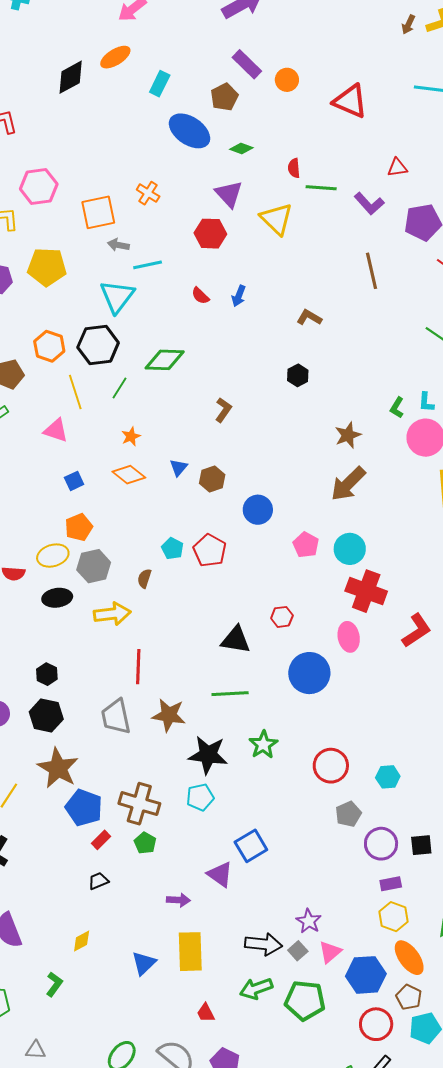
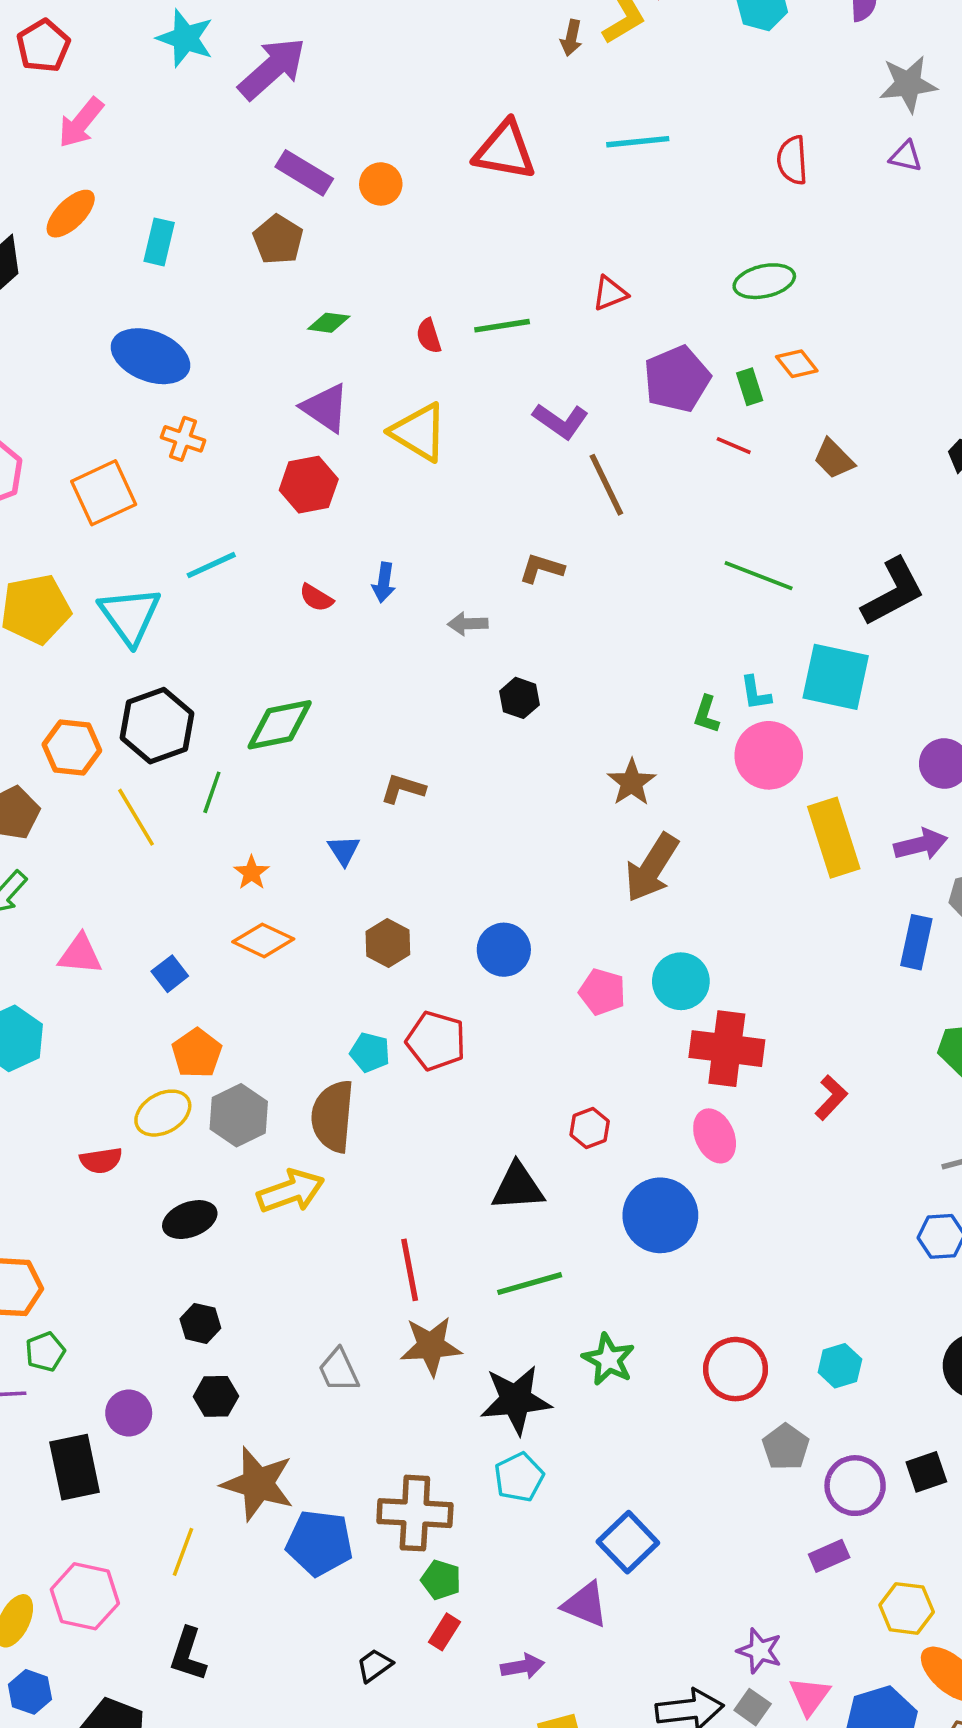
red triangle: (350, 101) -> (505, 150), moved
blue ellipse: (190, 131) -> (150, 356), moved
green line: (321, 188) -> (502, 326), moved
purple L-shape: (369, 204) -> (561, 421), moved
gray arrow: (118, 245) -> (468, 624), moved
cyan triangle: (117, 296) -> (130, 616), moved
brown L-shape: (309, 317) -> (542, 568), moved
brown L-shape: (223, 410) -> (403, 789), turned -95
pink triangle: (56, 430) -> (80, 954), moved
blue triangle: (179, 467) -> (344, 850), moved
brown hexagon: (212, 479) -> (388, 943), moved
brown semicircle: (144, 578) -> (333, 1116), size x2.0
black ellipse: (57, 598) -> (190, 1220), moved
red L-shape: (417, 631) -> (831, 1098), size x0.7
red line: (138, 667) -> (410, 1270), moved
black hexagon: (46, 716) -> (216, 1396), size x0.7
gray trapezoid: (116, 717) -> (339, 1370), size x0.7
red rectangle: (101, 840) -> (444, 1632), moved
purple rectangle: (391, 884) -> (829, 1556), moved

